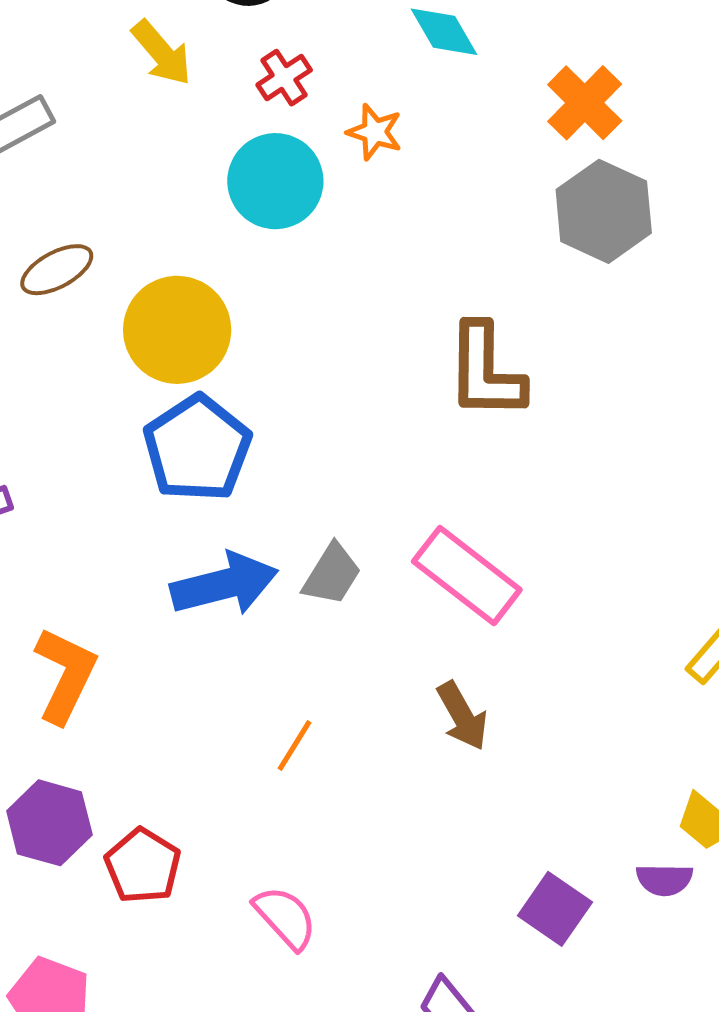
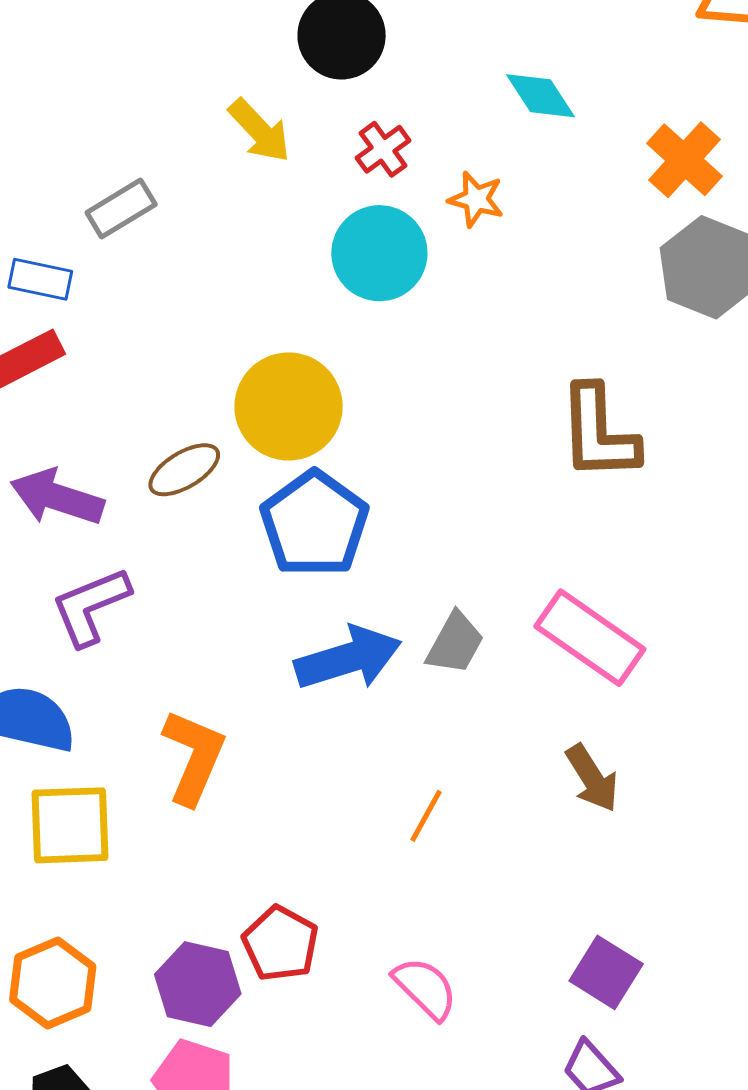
brown ellipse: (57, 270) -> (184, 470), moved
purple hexagon: (49, 823) -> (198, 984), moved
purple square: (555, 909) -> (606, 972), moved

